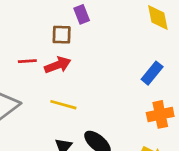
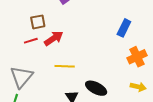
brown square: (62, 35) -> (38, 22), moved

